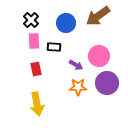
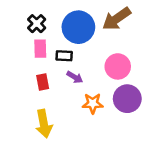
blue circle: (66, 23) -> (78, 27), size x1.4
purple arrow: (76, 65) -> (75, 77), moved

